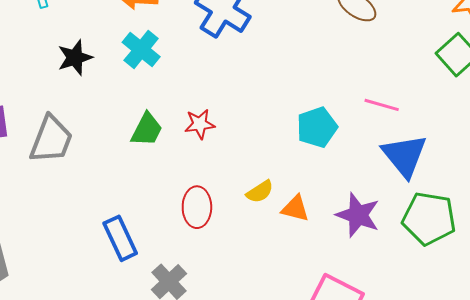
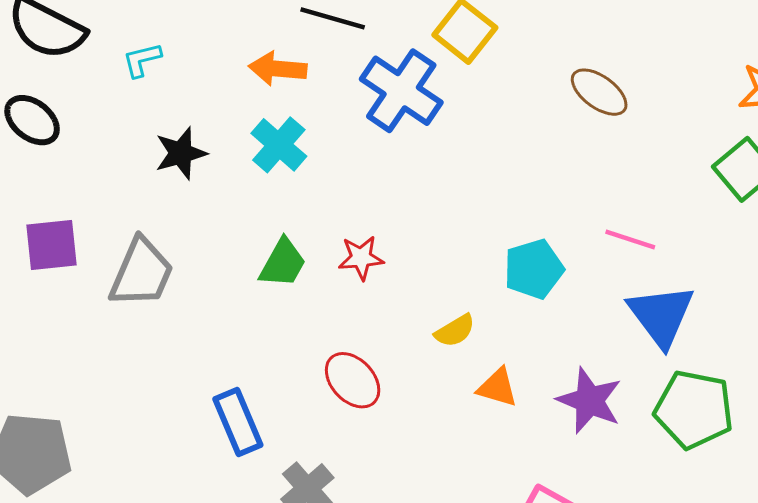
yellow semicircle: (260, 192) -> (455, 331), moved
red ellipse: (197, 207) -> (353, 380), turned -45

